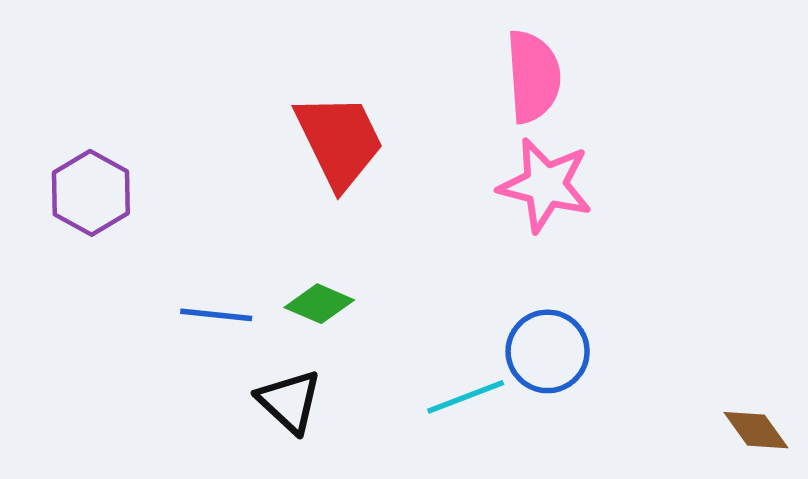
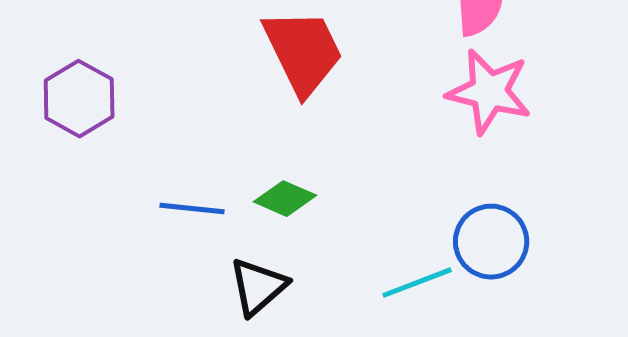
black triangle: (289, 401) -> (258, 287), turned 36

